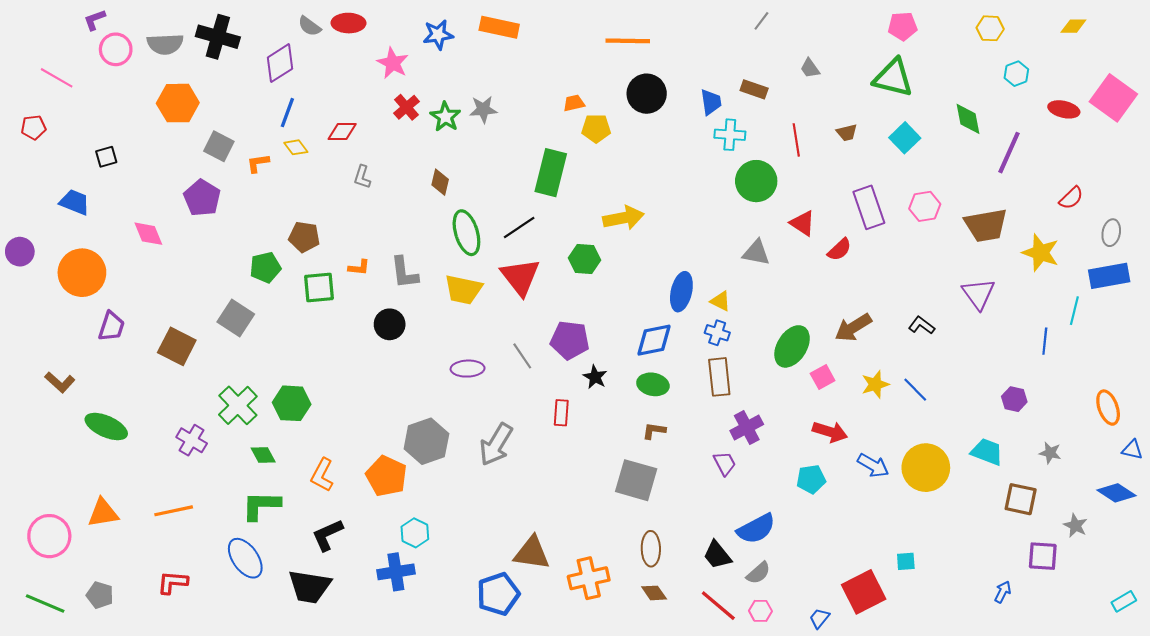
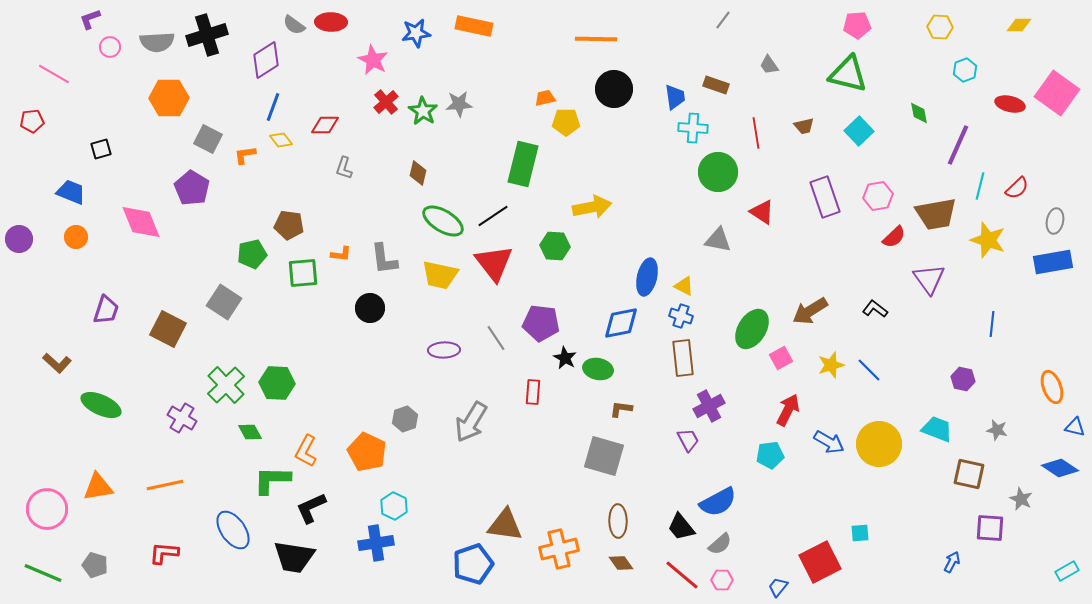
black cross: (218, 37) -> (207, 35), turned -33
pink circle: (116, 49) -> (110, 47), size x0.7
green diamond: (968, 119) -> (919, 113), size x0.7
green ellipse: (466, 233) -> (443, 221), turned -42
pink diamond: (148, 234) -> (141, 222), size x1.4
red semicircle: (839, 250) -> (894, 237), moved
orange circle: (82, 273) -> (76, 237), moved, size x0.5
cyan line: (1074, 311) -> (980, 186), moved
green ellipse: (653, 384) -> (598, 369), moved
red arrow: (830, 432) -> (788, 410), turned -80
gray hexagon: (426, 441) -> (405, 419), size x0.6
green L-shape: (261, 506) -> (272, 480), moved

